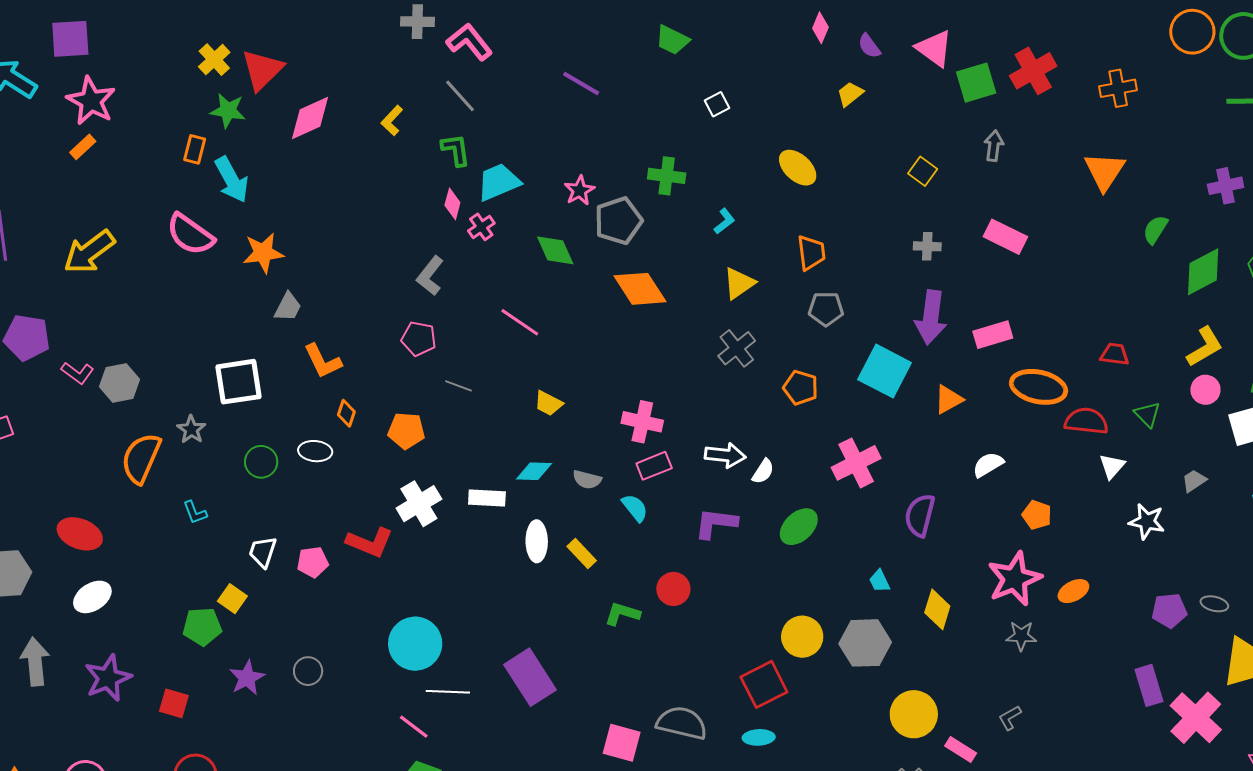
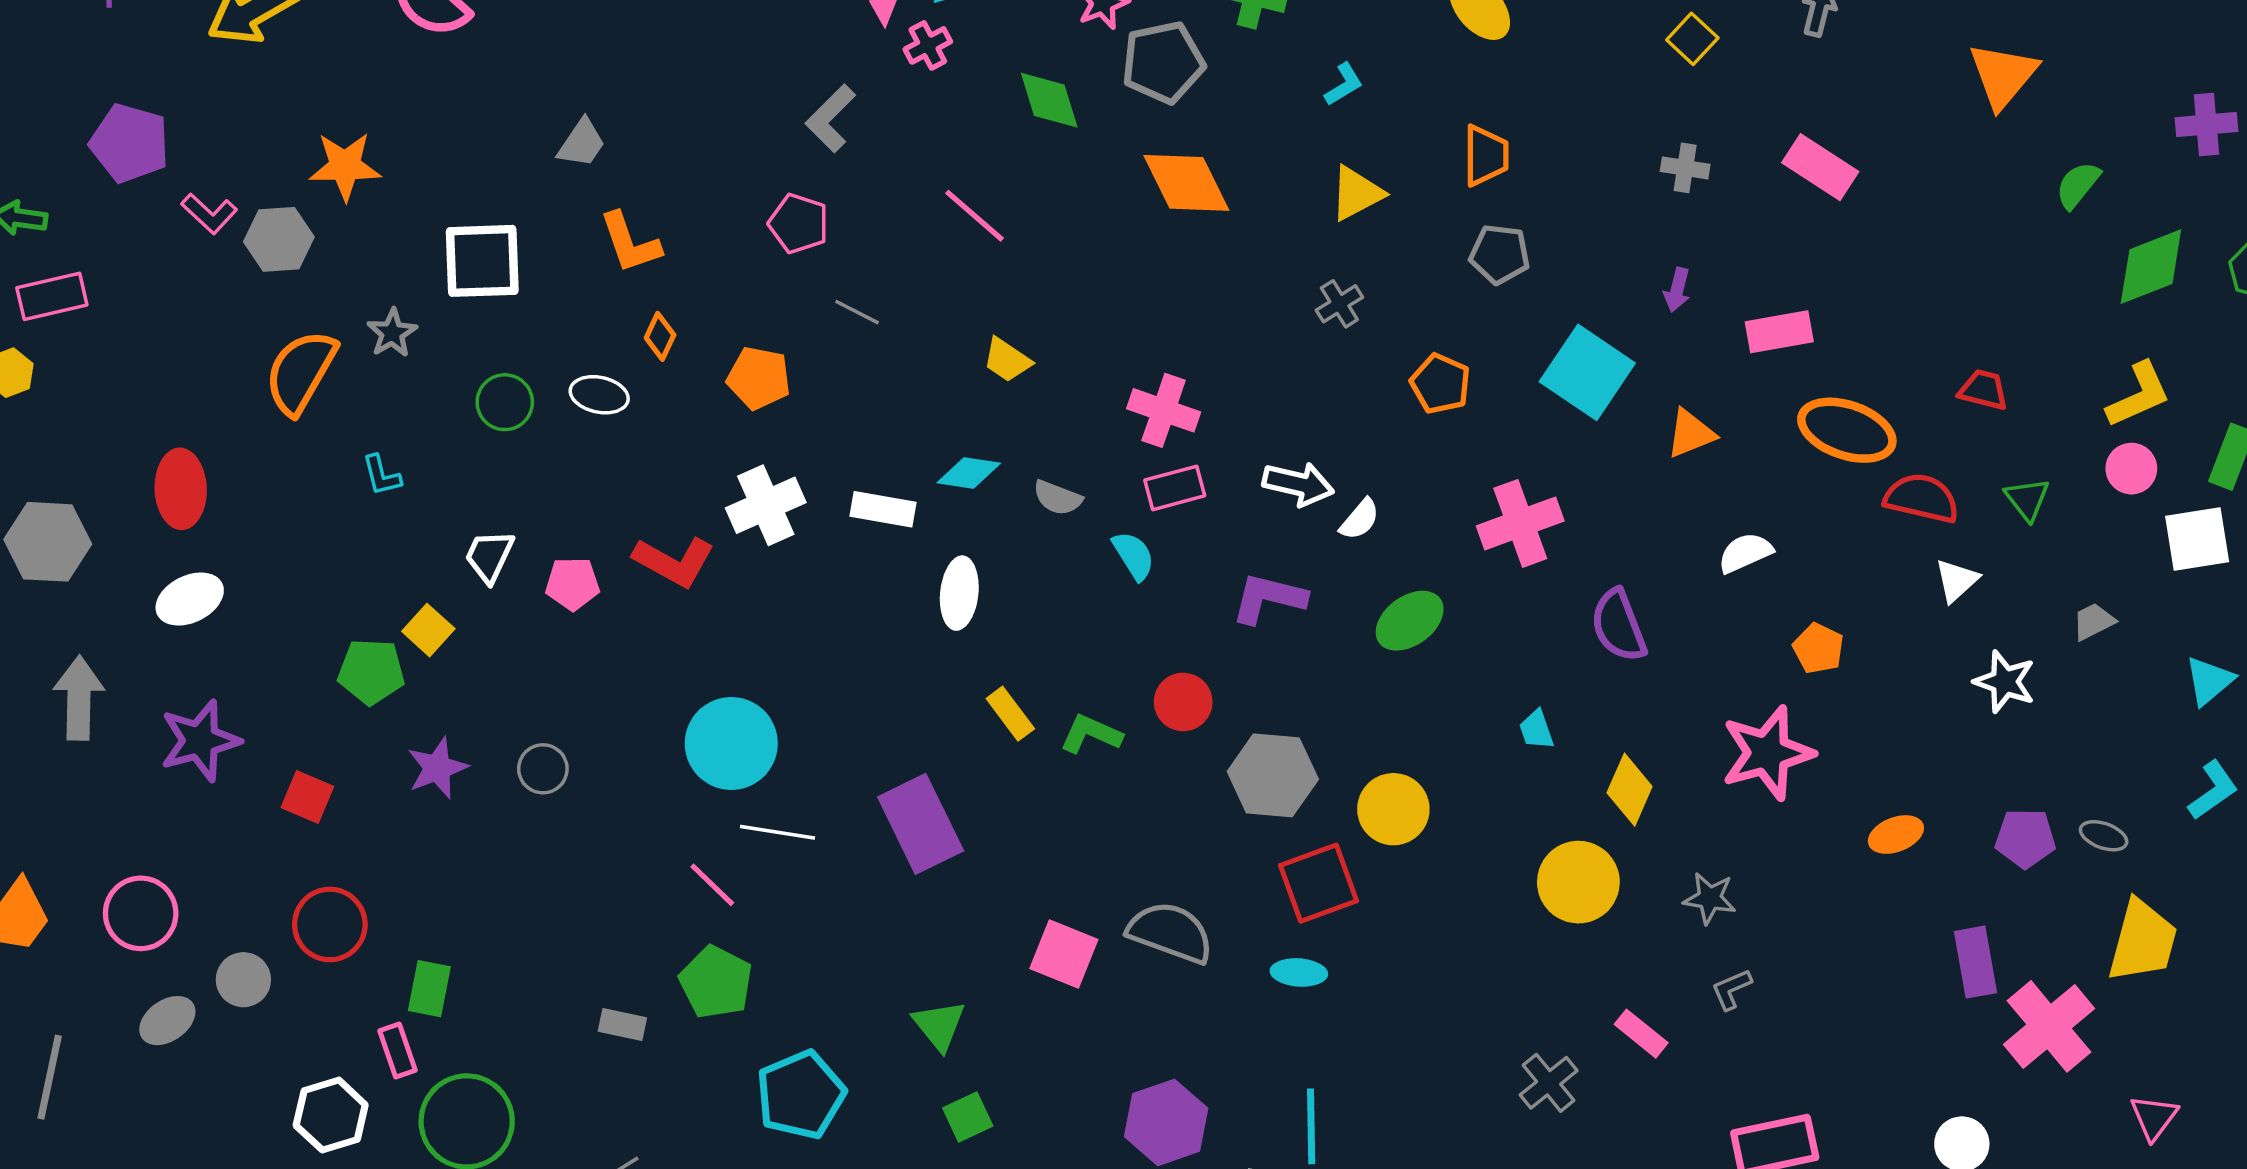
orange star: (263, 253) -> (345, 166), moved
purple arrow: (931, 317) -> (1677, 290), size x0.5
gray cross: (737, 348) -> (1339, 304), size x0.7
purple semicircle: (920, 515) -> (1619, 626), turned -42
red ellipse: (80, 534) -> (181, 489), turned 60
yellow rectangle: (582, 553) -> (1010, 714), moved
orange ellipse: (1073, 591) -> (1896, 835), moved
gray star: (1021, 636) -> (1710, 898), moved
gray hexagon: (865, 643) -> (1273, 775), moved
yellow circle: (914, 714) -> (1578, 882), moved

